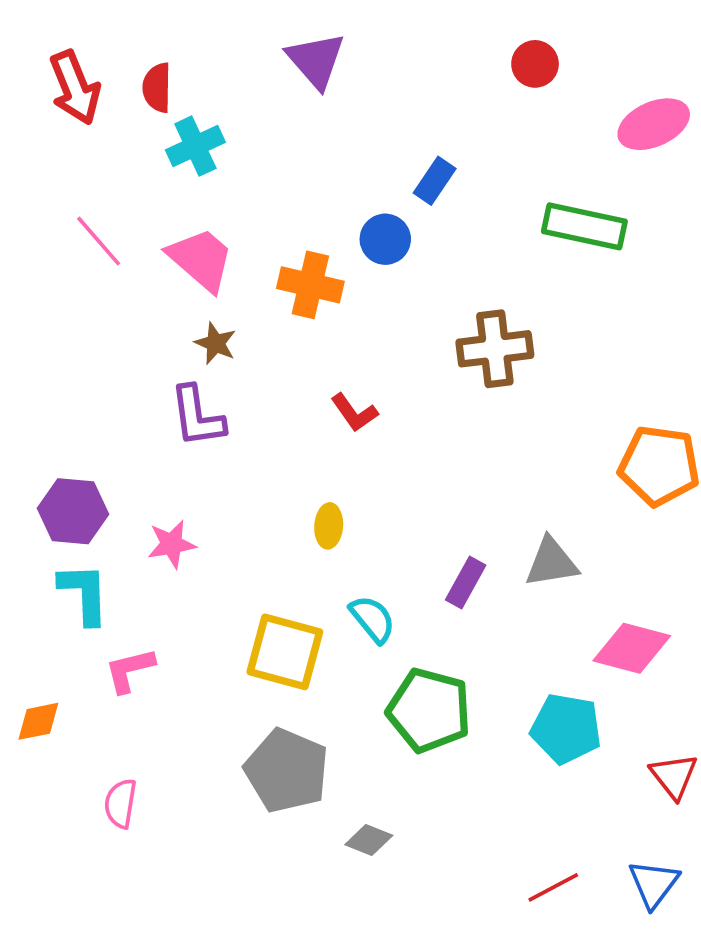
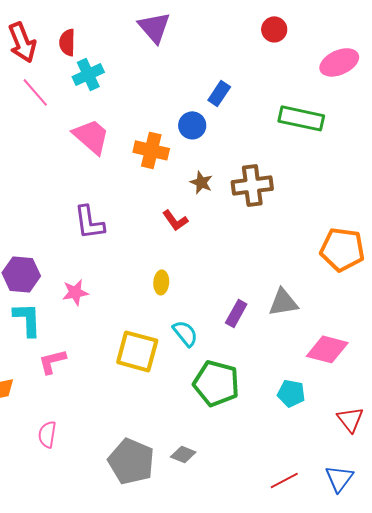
pink line: (99, 241) -> (35, 92), moved
brown star: (215, 343) -> (201, 182), moved
cyan pentagon: (566, 729) -> (291, 393), size x0.7
gray pentagon: (287, 771) -> (131, 461), moved

